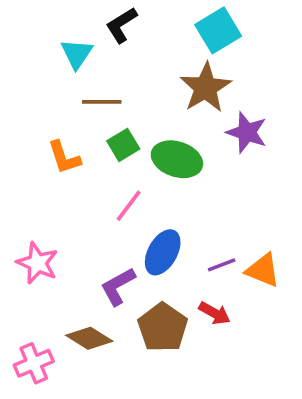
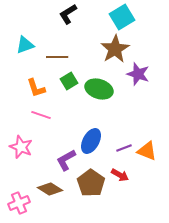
cyan triangle: (77, 54) -> (25, 45), moved, turned 36
pink line: (129, 206) -> (41, 115), moved, turned 72

